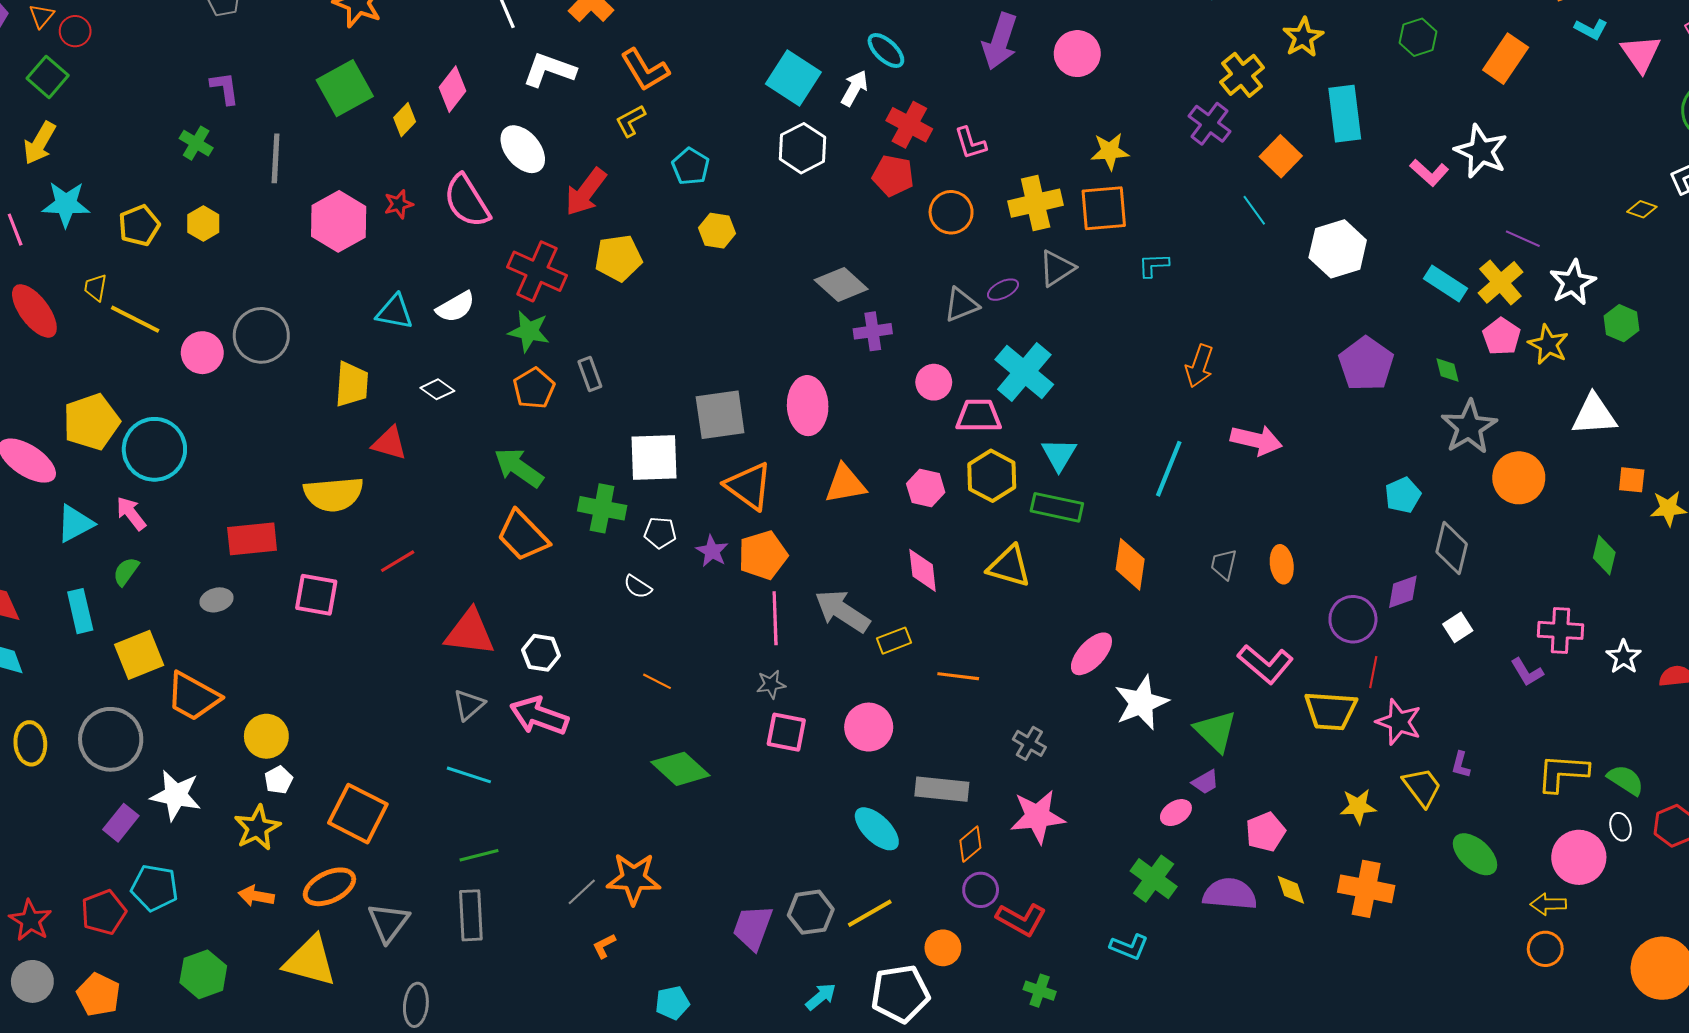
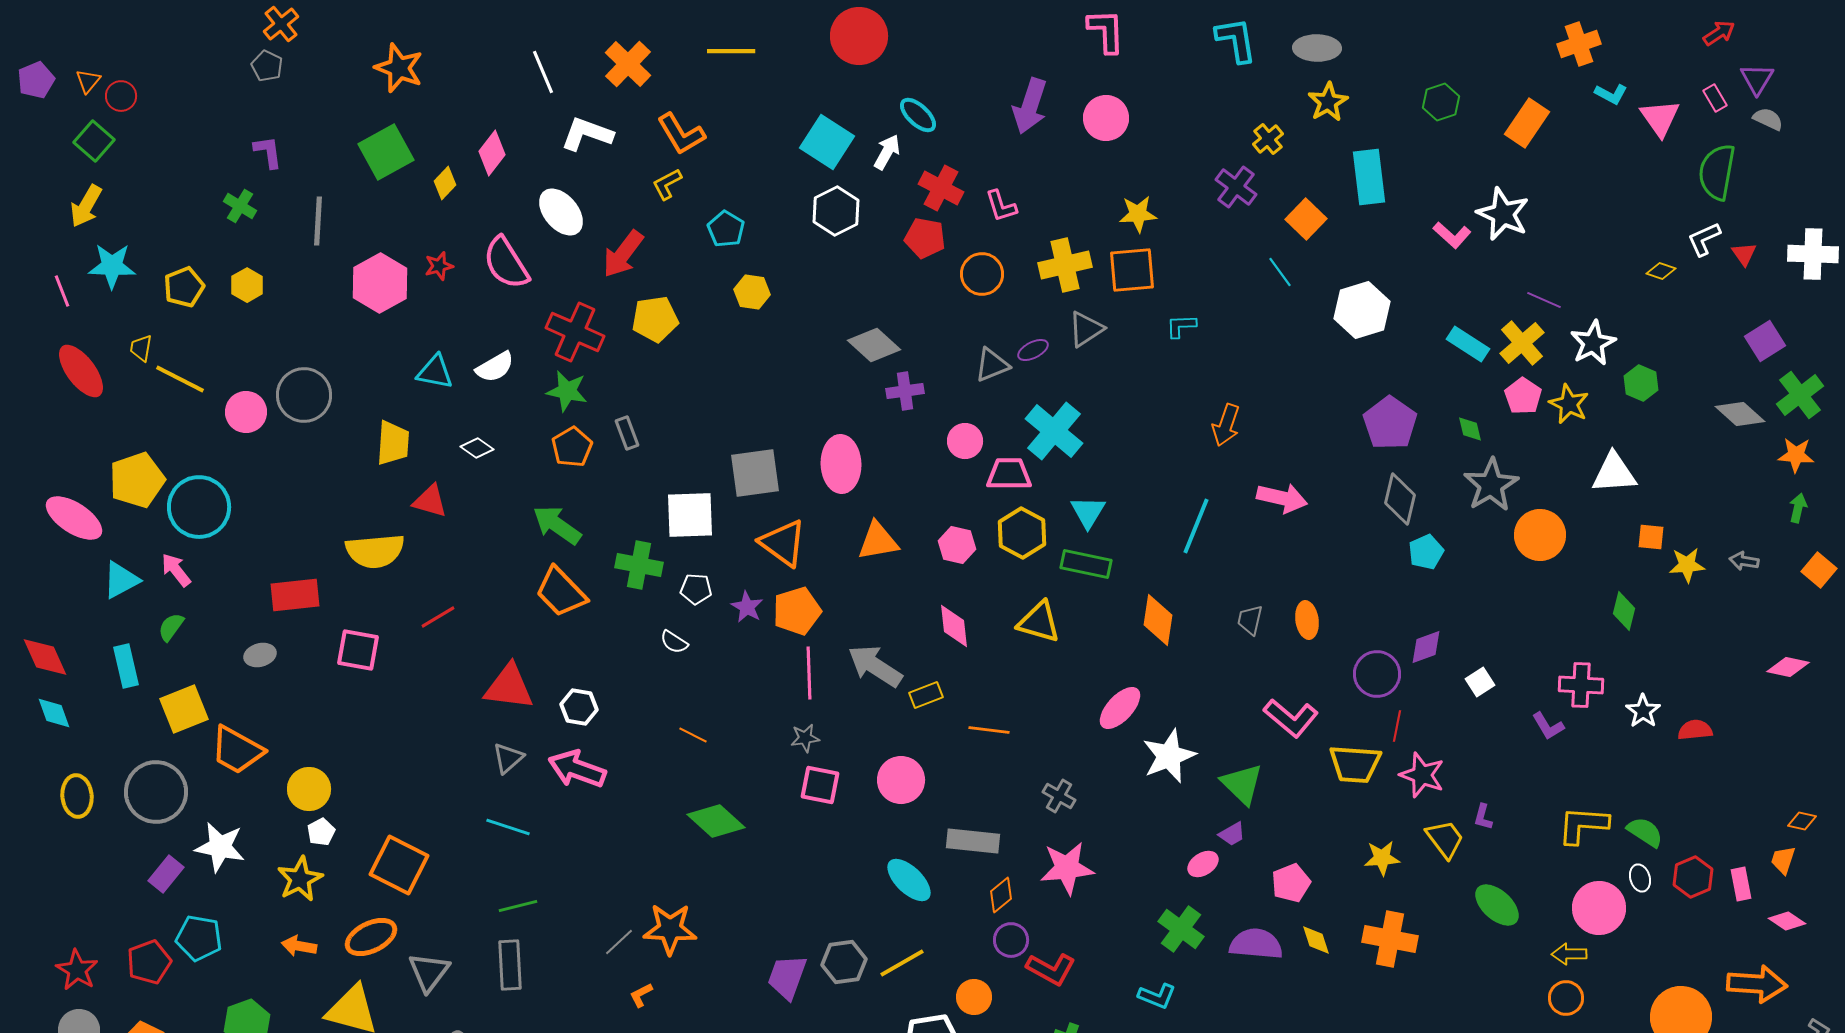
yellow cross: (1242, 75) -> (1268, 139), size x0.7
gray diamond: (1452, 548) -> (1400, 499), moved

